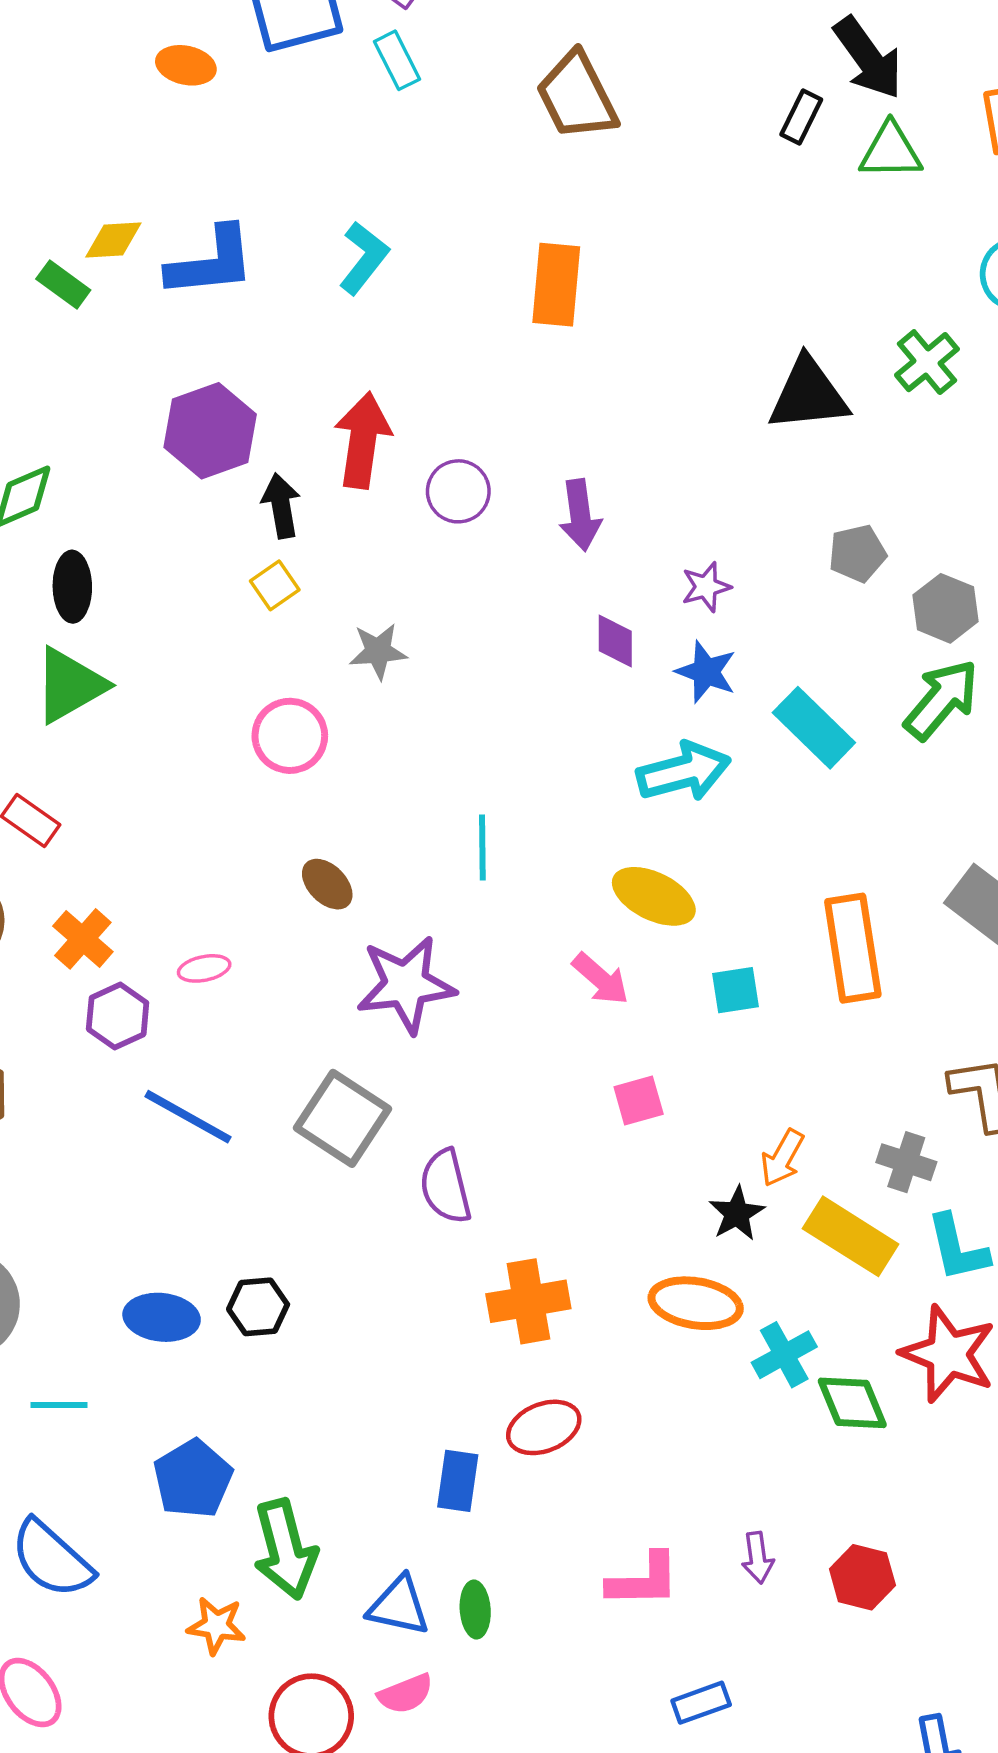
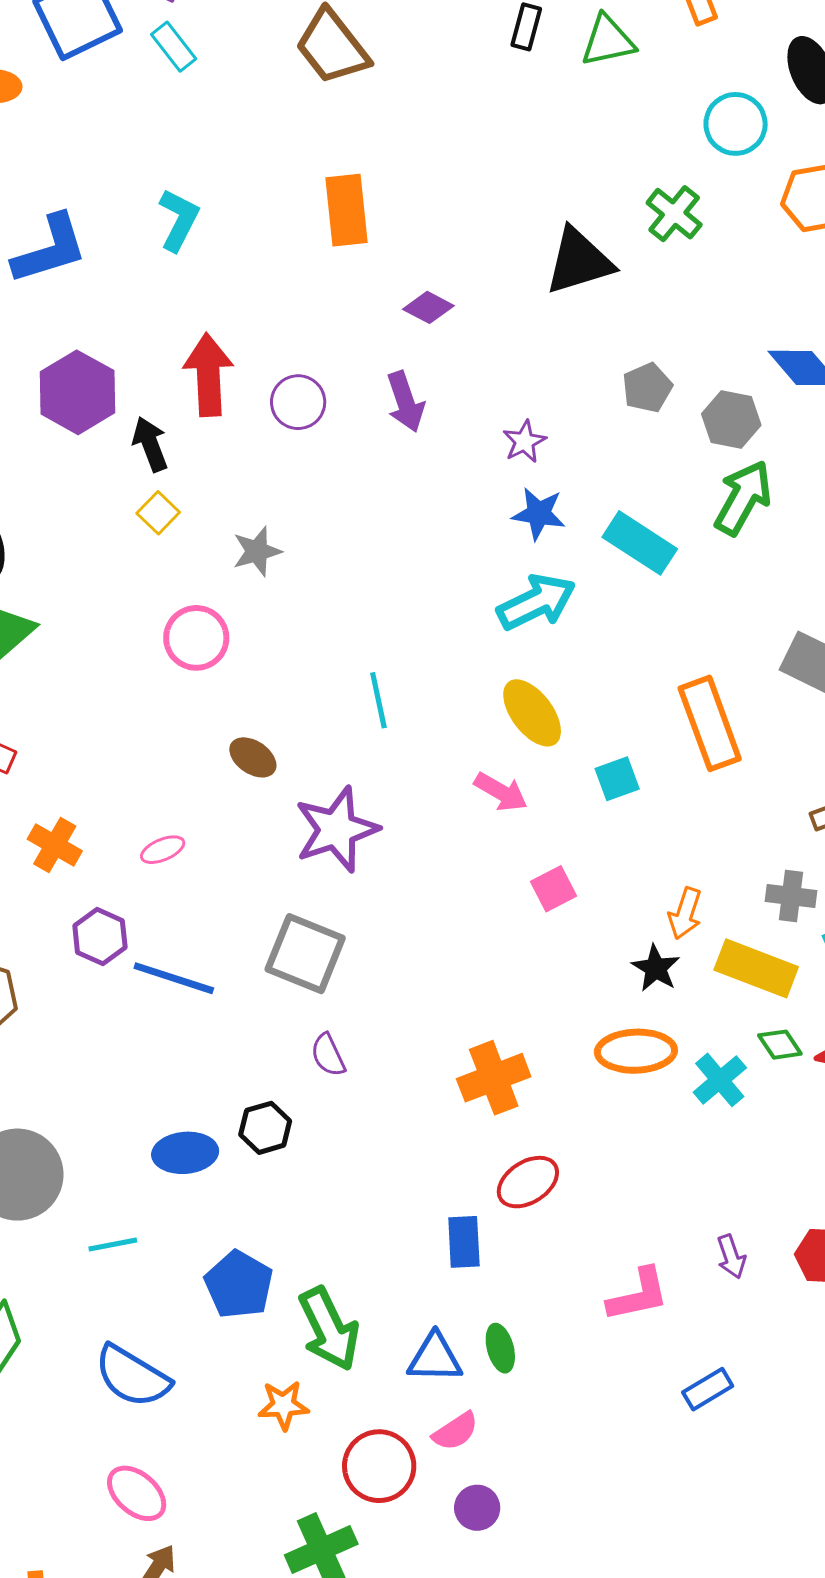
purple diamond: (615, 641) -> (428, 307), moved, turned -51
yellow ellipse: (654, 896) -> (532, 713), turned 38
purple hexagon: (118, 1016) -> (100, 936), moved
purple semicircle: (446, 1187) -> (328, 1055), moved, size x0.7
green diamond: (852, 1403) -> (780, 1045), moved, size x0.7

